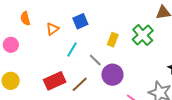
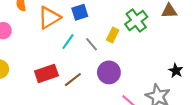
orange triangle: (53, 29) -> (49, 18), size x1.6
green cross: (143, 35) -> (136, 21), moved
gray line: (95, 60) -> (92, 44), moved

